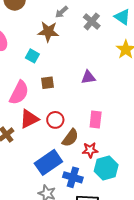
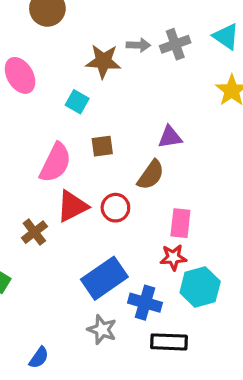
gray arrow: (62, 12) -> (138, 45), moved, turned -136
gray cross: (92, 21) -> (175, 44), turned 30
pink rectangle: (96, 119) -> (180, 223), moved
brown semicircle: (70, 138) -> (151, 175), moved

